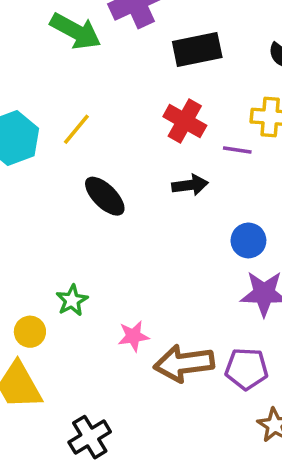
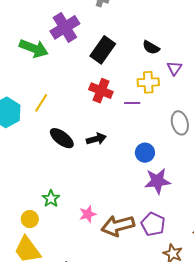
black rectangle: (197, 49) -> (103, 50), turned -36
black arrow: (190, 185) -> (96, 139), moved
purple pentagon: (246, 369) -> (153, 224), turned 30

